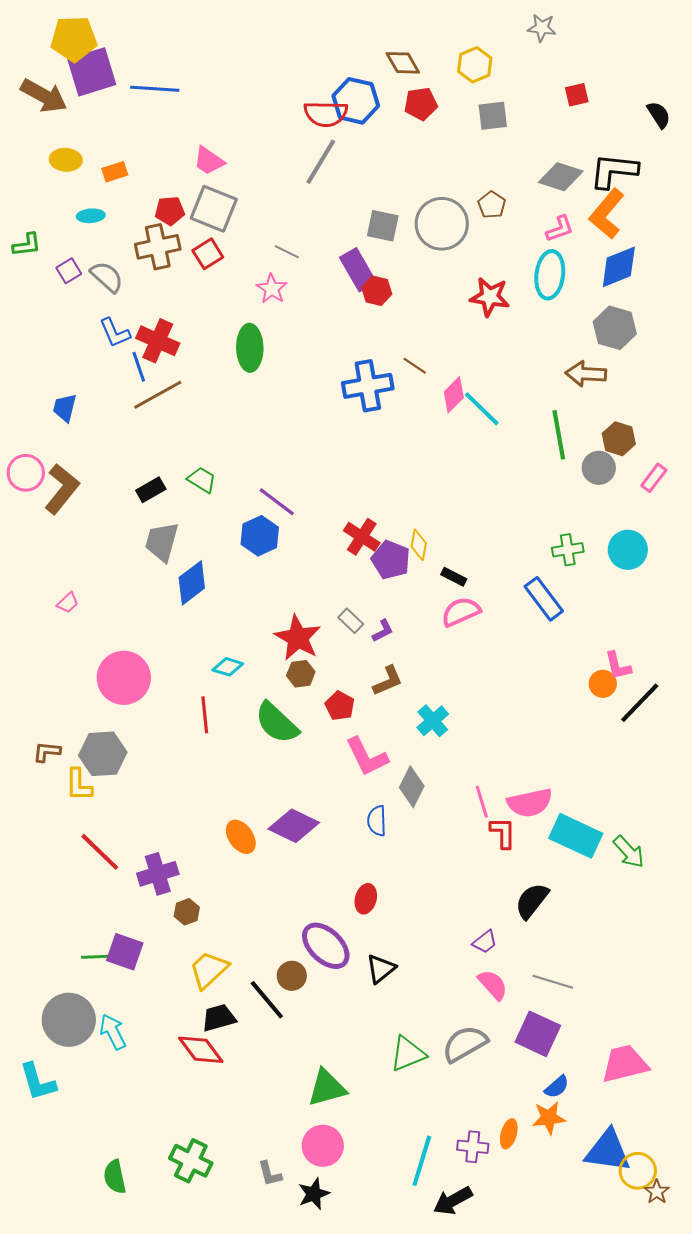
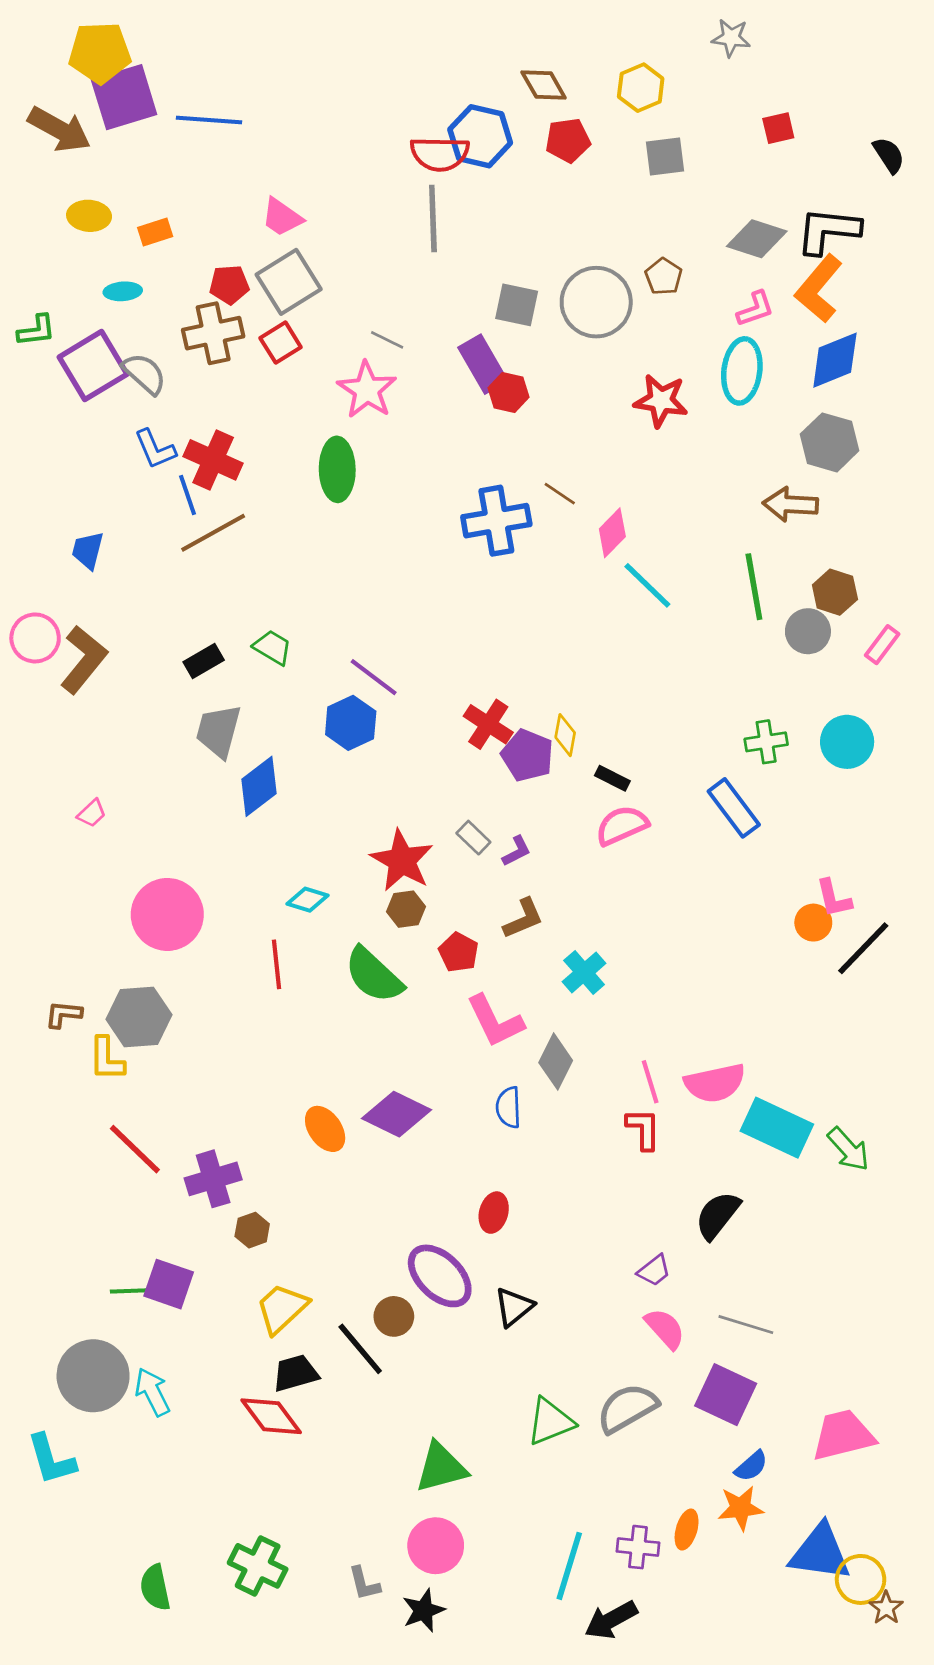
gray line: (321, 162) -> (433, 218), turned -33
gray square: (214, 209) -> (289, 282), turned 36
purple square: (69, 271) -> (93, 366), size x2.0
pink star: (272, 289) -> (367, 390), size x1.4
cyan line: (482, 409) -> (647, 585), moved
red L-shape: (503, 833) -> (643, 1129), moved

